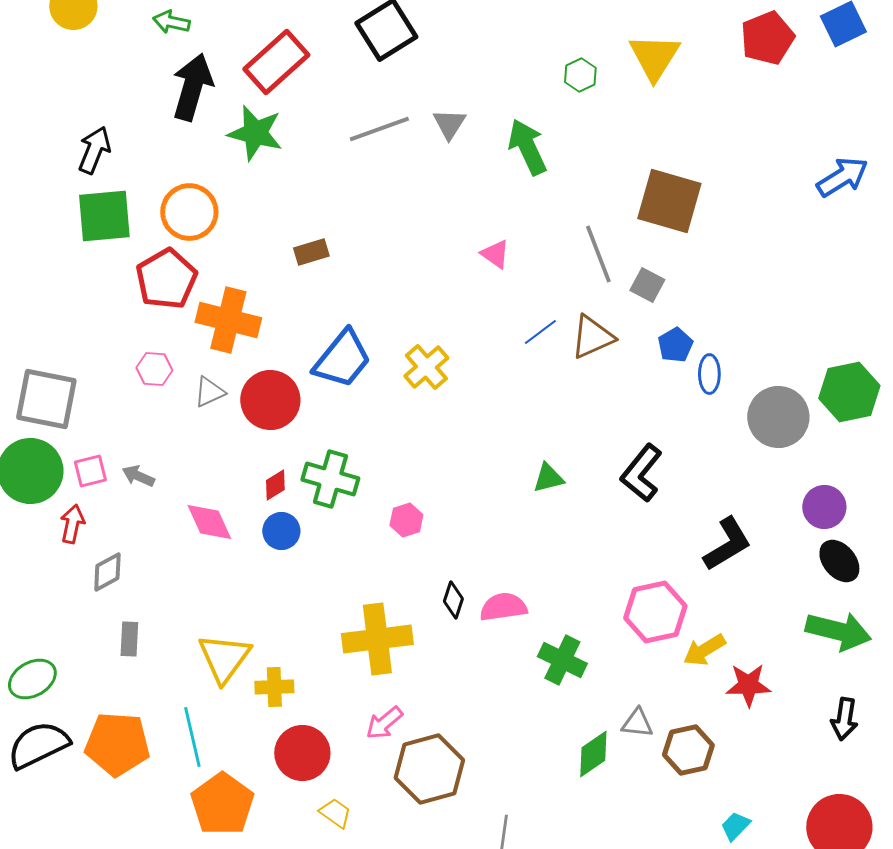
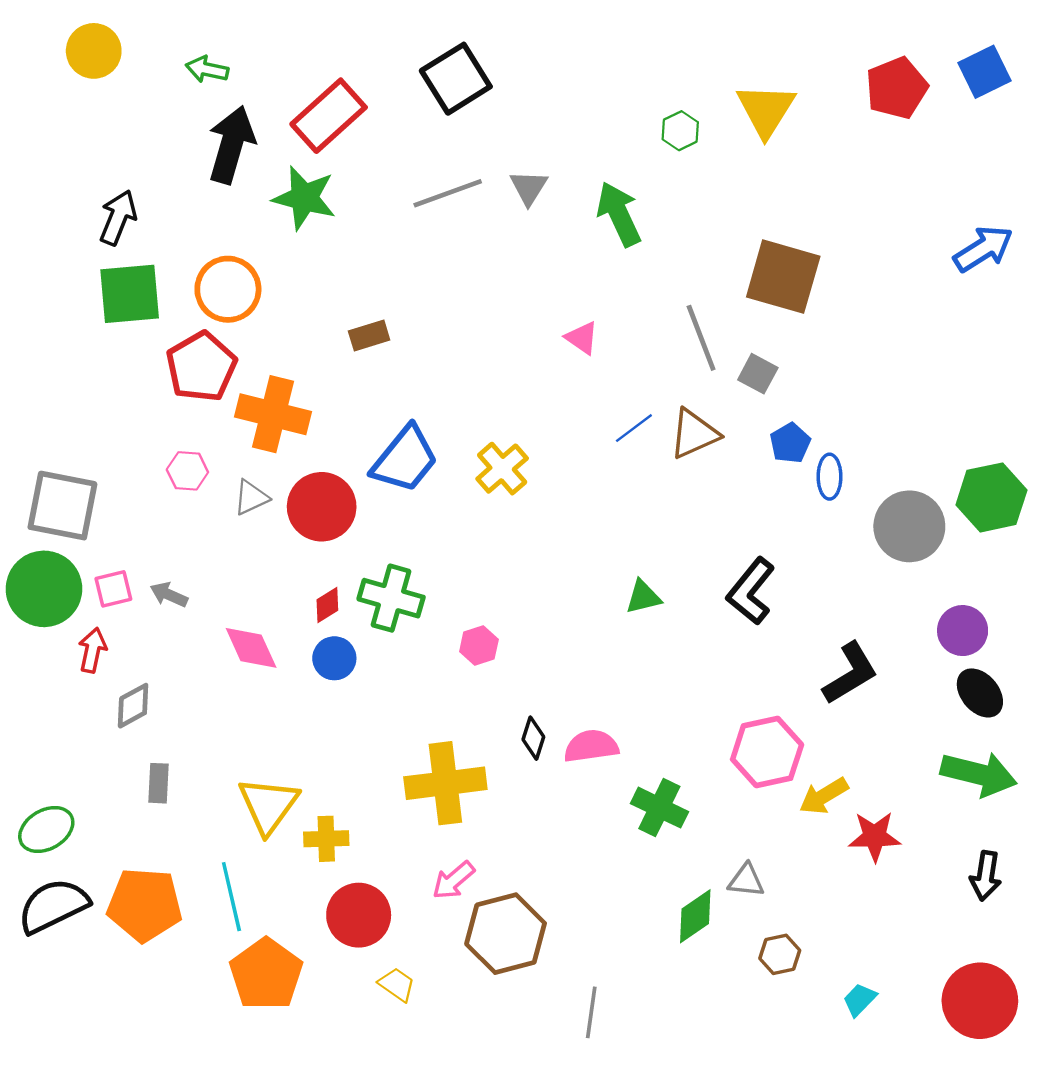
brown hexagon: (688, 750) -> (780, 954), moved, size x0.7

